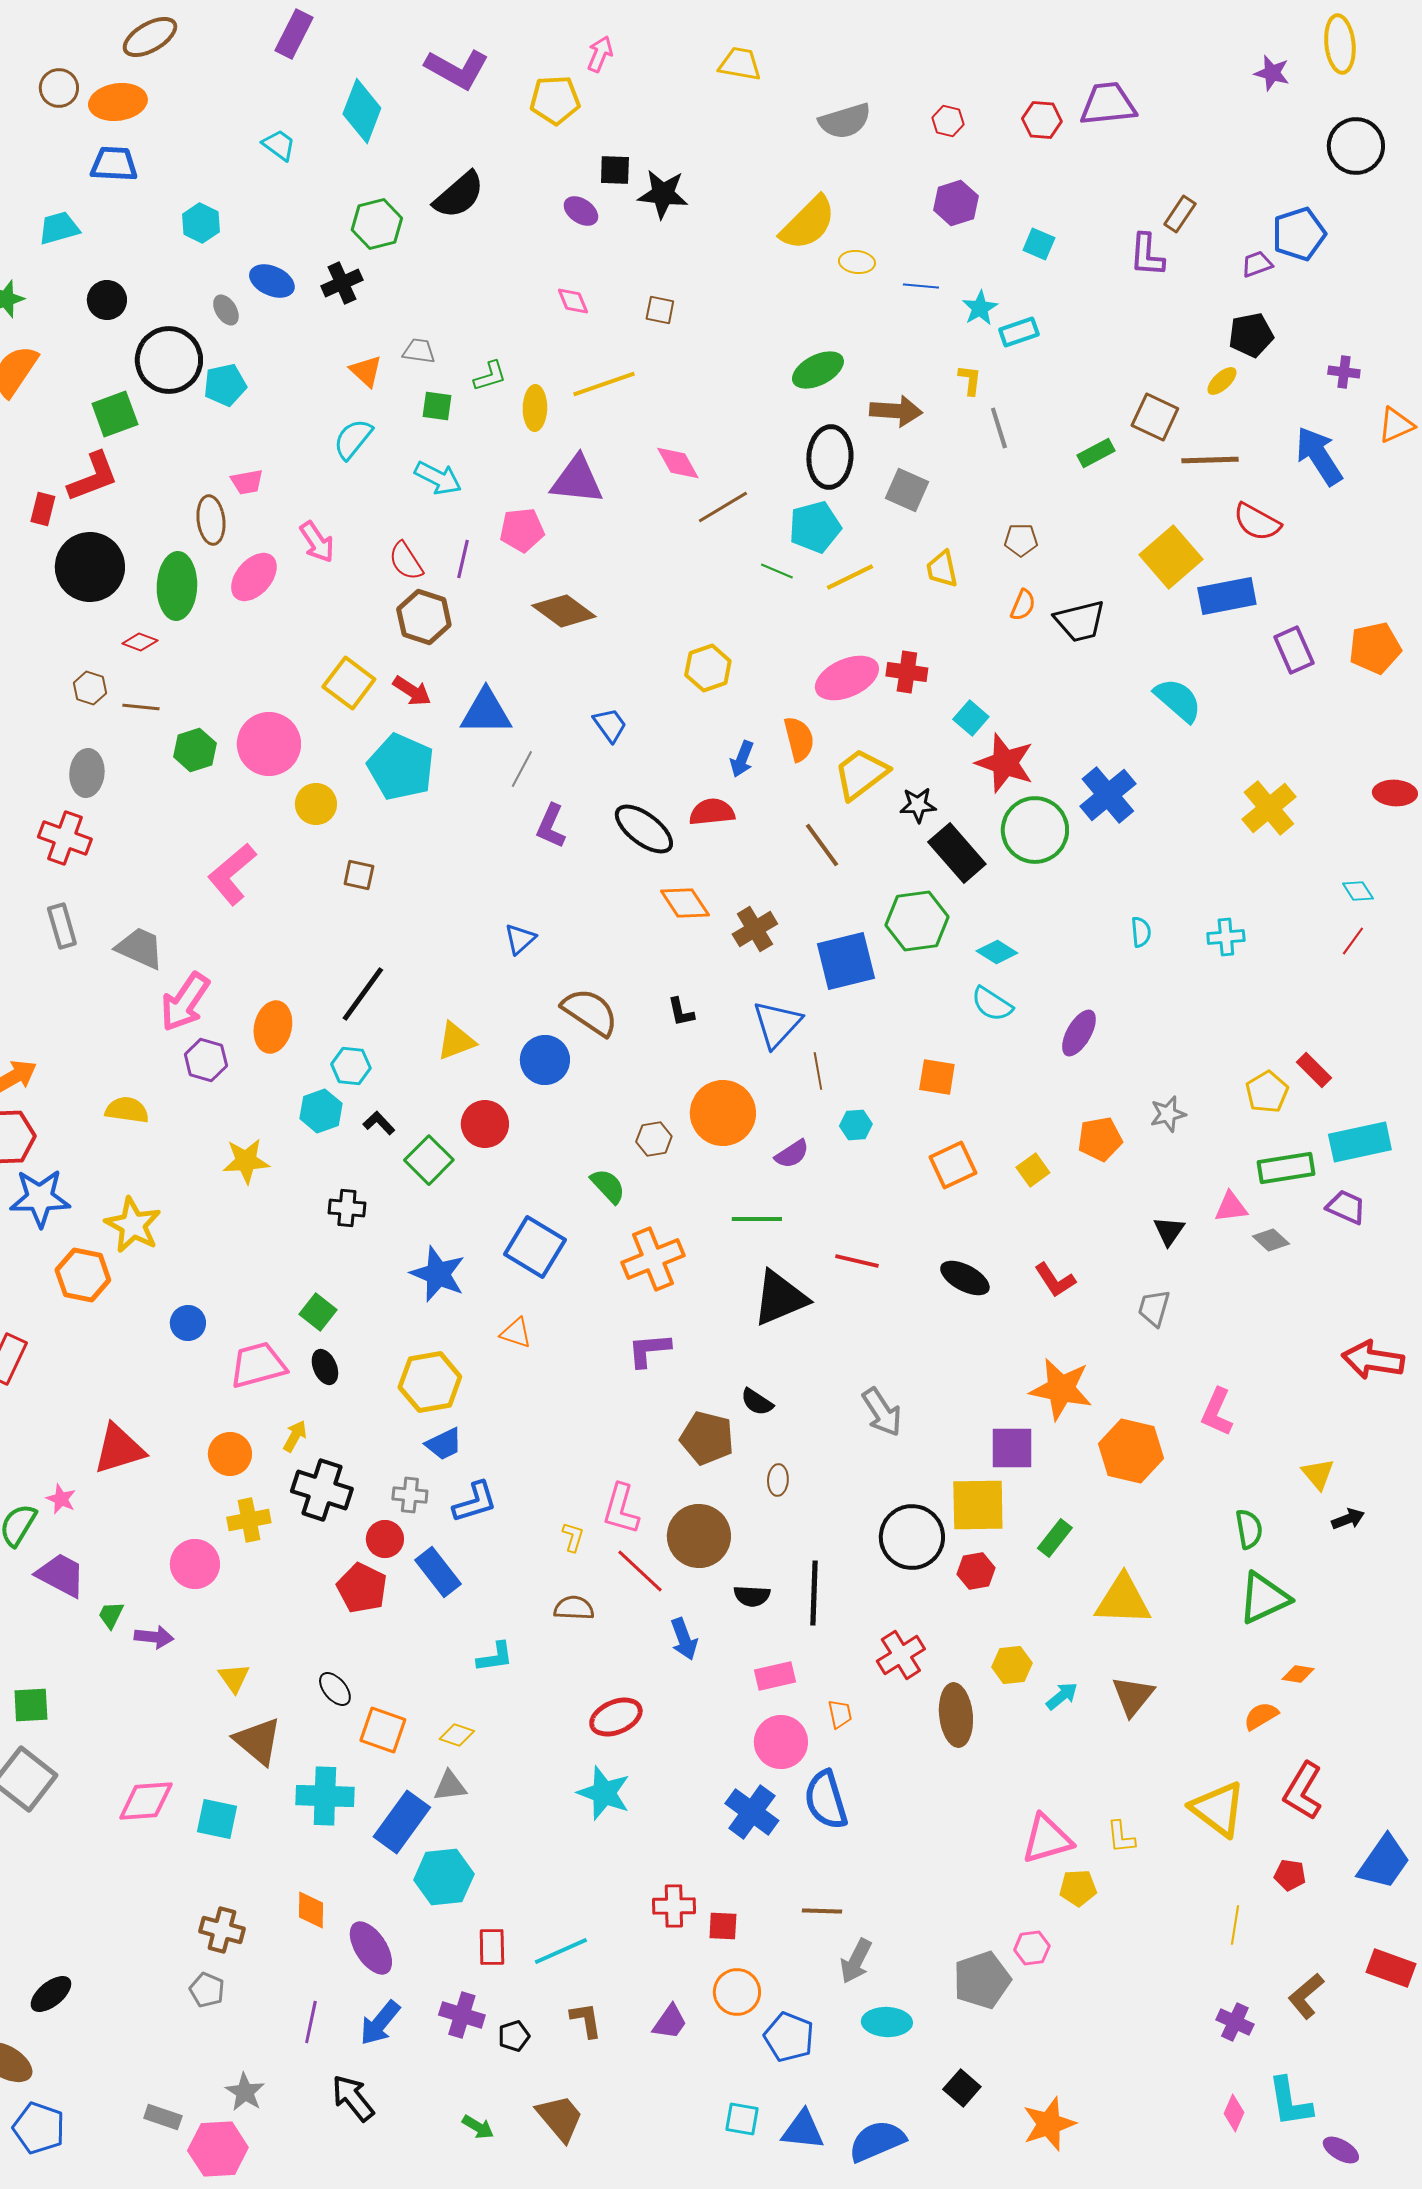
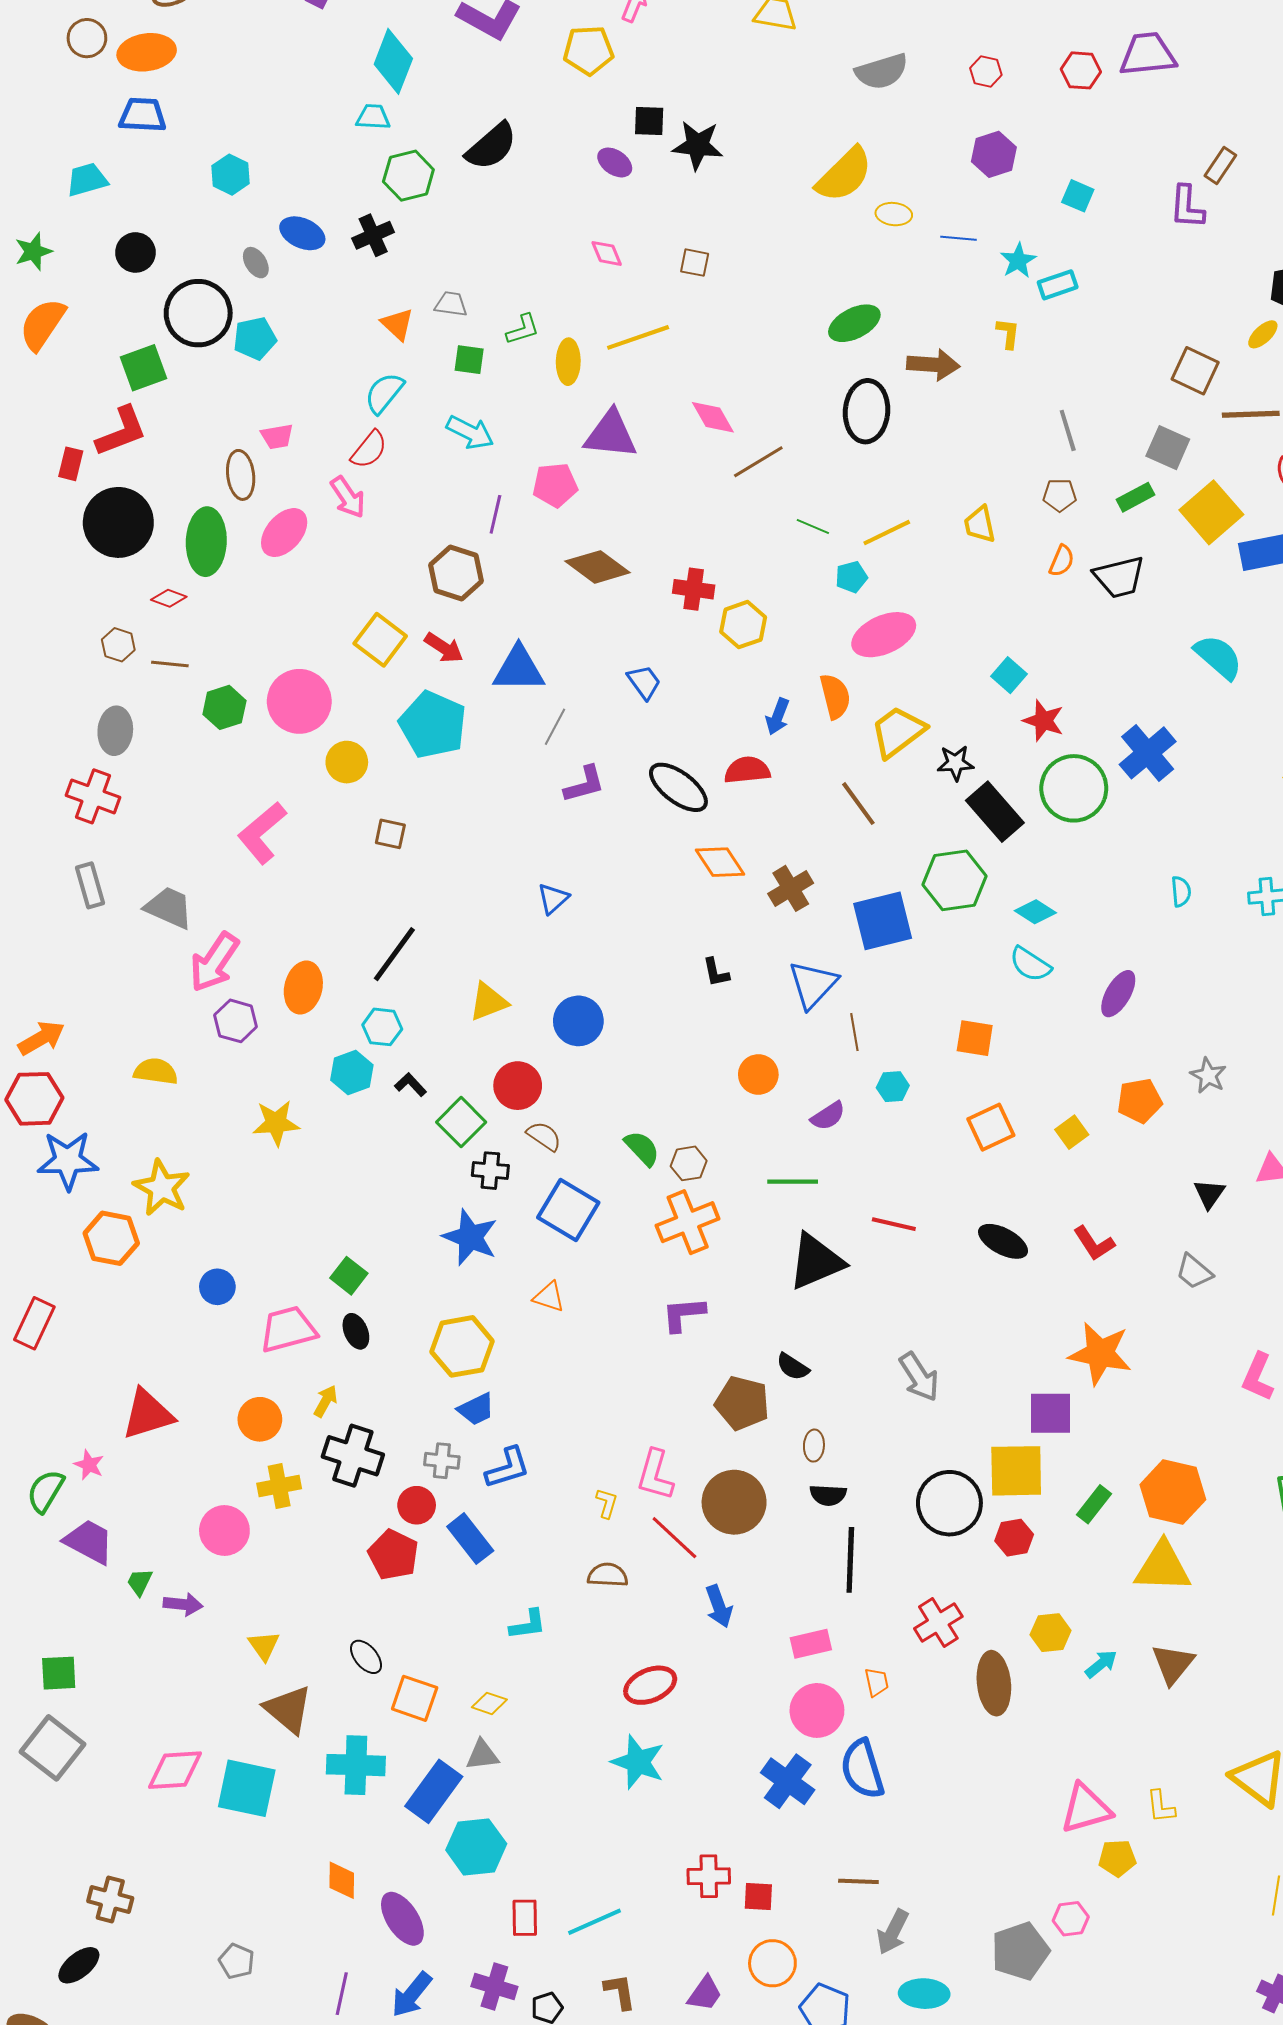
cyan trapezoid: (279, 145) -> (373, 117), moved, turned -33
gray line: (999, 428) -> (1068, 430), moved
green rectangle: (1096, 453) -> (1135, 497), moved
gray square: (907, 490) -> (1168, 448), moved
cyan pentagon: (815, 527) -> (851, 577), moved, size x0.6
red semicircle: (406, 561) -> (369, 450), moved, turned -108
red cross: (907, 672) -> (694, 589), moved
red star: (1005, 763) -> (1043, 721), size x0.7
purple L-shape: (551, 826) -> (584, 784), turned -129
brown semicircle: (590, 1012) -> (544, 1136), moved, size x0.6
orange circle: (723, 1113) -> (758, 1074), size x0.6
gray star: (1168, 1114) -> (1208, 1076), turned -30
brown hexagon: (654, 1139) -> (689, 1163), moved
black cross: (347, 1208) -> (490, 1171), moved
gray trapezoid: (1154, 1308) -> (1194, 1272), turned -66
orange hexagon: (1131, 1451) -> (1173, 1492), moved
black semicircle: (752, 1596) -> (828, 1495), moved
cyan square: (217, 1819) -> (247, 1788), size x1.4
brown cross: (222, 1930) -> (110, 1900), moved

